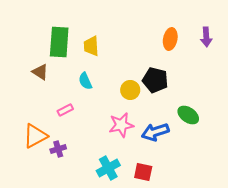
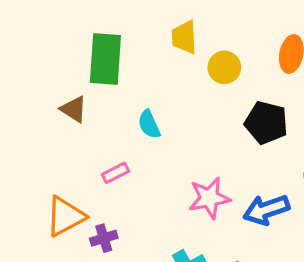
yellow trapezoid: (91, 46) -> (184, 37), moved
yellow circle: (130, 90) -> (224, 67), moved

